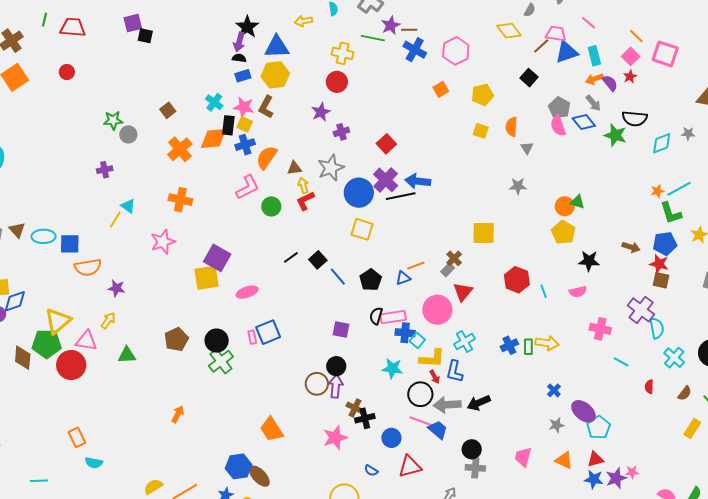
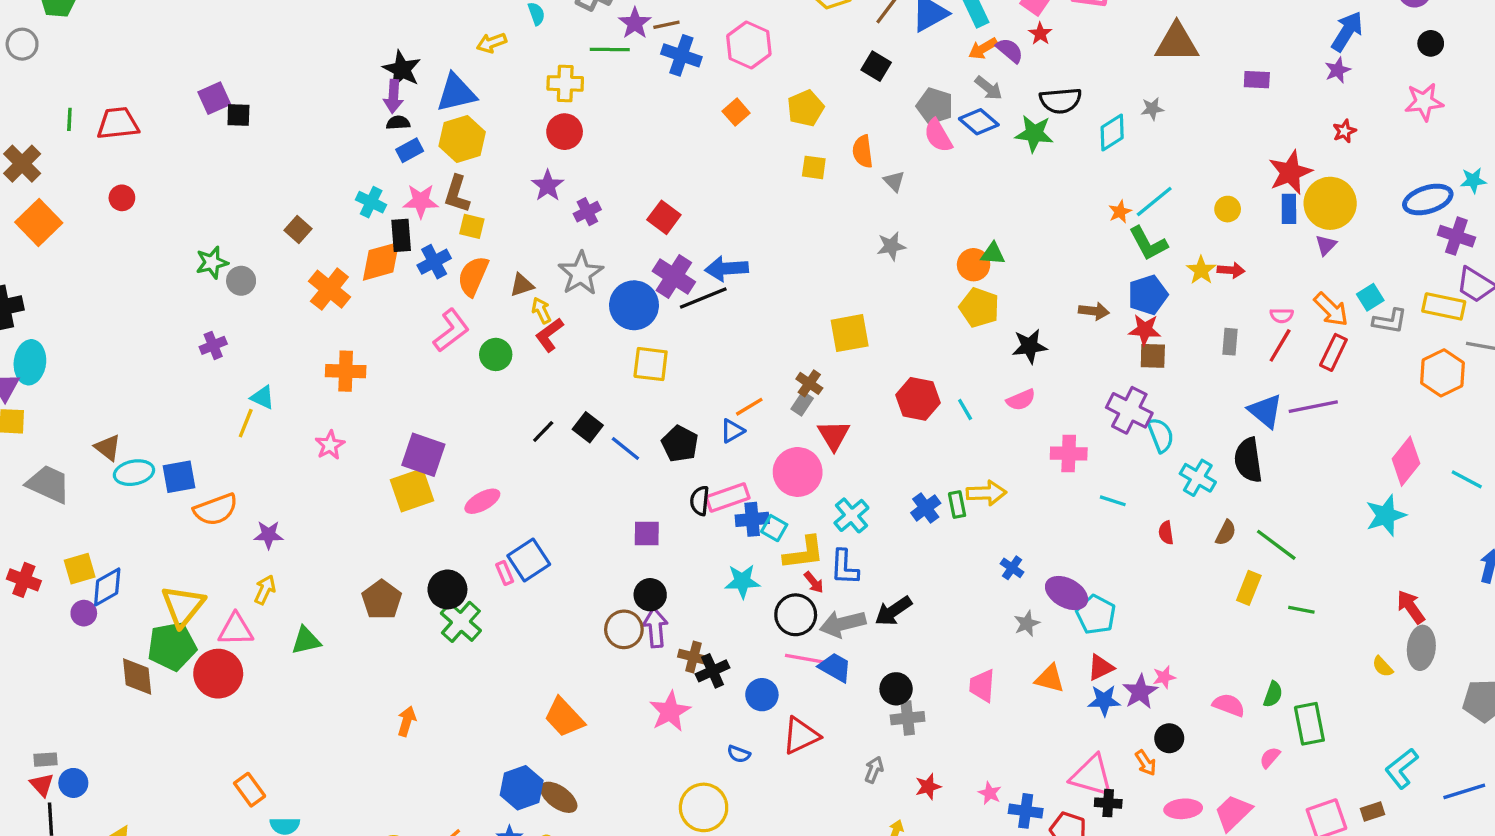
yellow square: (245, 124) -> (472, 226), moved
brown triangle: (17, 230) -> (108, 448), moved
pink star: (163, 242) -> (330, 445), size x0.7

